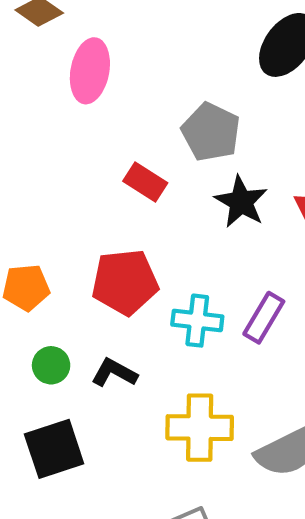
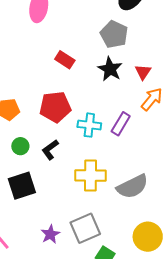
gray pentagon: (211, 132) -> (114, 34), moved
black L-shape: (114, 373) -> (50, 150), turned -65

